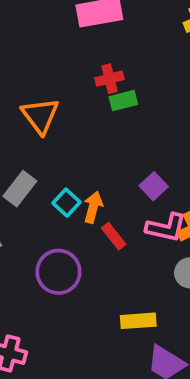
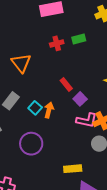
green rectangle: (123, 101) -> (79, 39), moved
red rectangle: (114, 236) -> (66, 85), moved

